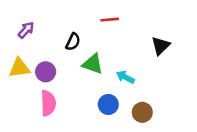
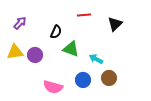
black triangle: (161, 46) -> (115, 24), moved
pink semicircle: (48, 103) -> (53, 87), moved, turned 108
brown circle: (142, 112) -> (109, 78), moved

